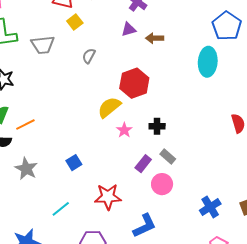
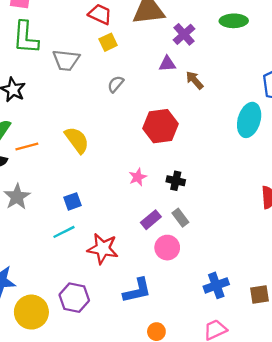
brown arrow: (155, 38) -> (195, 80), turned 36
yellow semicircle: (109, 107) -> (77, 140), moved, turned 80
cyan line: (61, 209) -> (64, 232), moved

